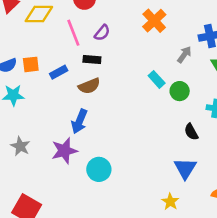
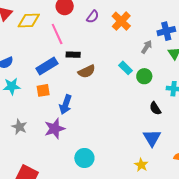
purple semicircle: (102, 33) -> (93, 17), moved
orange square: (31, 64) -> (43, 90), moved
blue rectangle: (59, 72) -> (47, 66), size x1.5
brown semicircle: (89, 86) -> (87, 71), moved
cyan circle: (99, 169) -> (84, 158), moved

